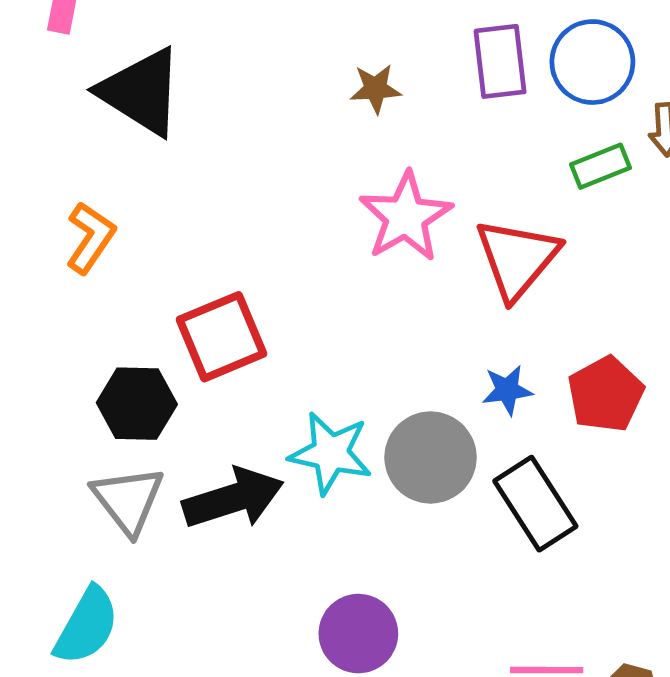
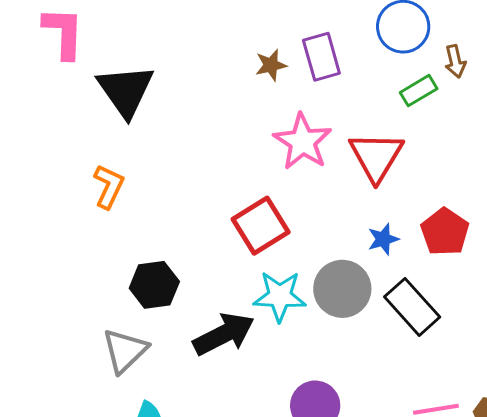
purple rectangle: (500, 61) -> (321, 57), moved
black triangle: (141, 92) -> (126, 91), turned 32
red square: (221, 337) -> (261, 226), moved
gray triangle: (128, 500) -> (125, 351), moved, turned 33

